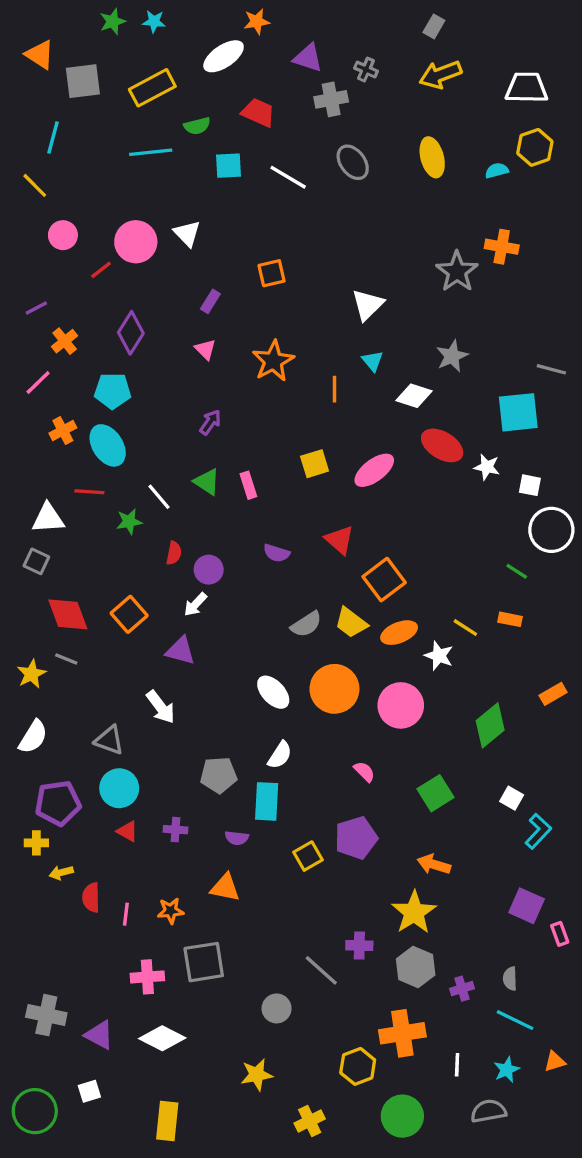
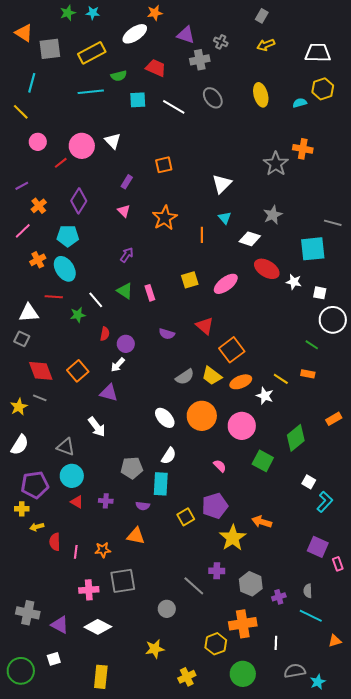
yellow arrow: (440, 75) -> (266, 45), size x0.7
green square: (435, 793) -> (263, 461), moved, turned -30
yellow star: (414, 912) -> (233, 538), moved
cyan star: (507, 1070) -> (318, 682), moved

